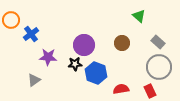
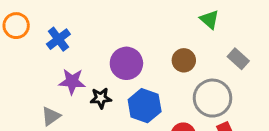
blue cross: (31, 34) -> (58, 39), moved
black star: (75, 64) -> (101, 98), moved
gray circle: (159, 67) -> (213, 98), moved

